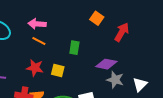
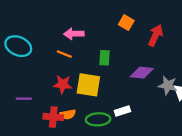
pink arrow: (37, 24) -> (74, 34), moved
yellow square: (58, 70) -> (88, 85), size x1.6
gray star: (115, 80) -> (168, 85), moved

